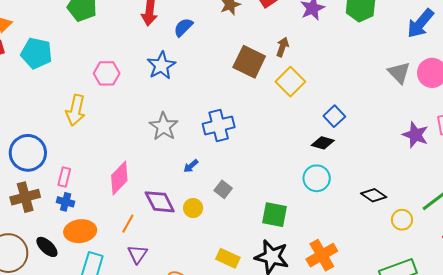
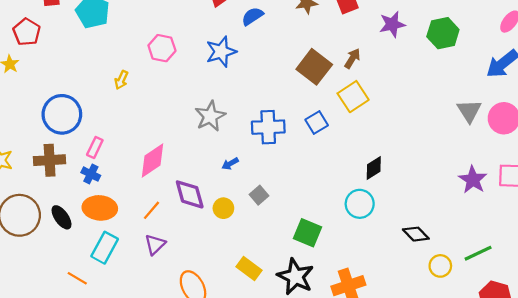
yellow arrow: (76, 110) -> (121, 80), size x0.6
blue square: (334, 116) -> (317, 122), moved
black diamond: (323, 143) -> (374, 168), turned -60

